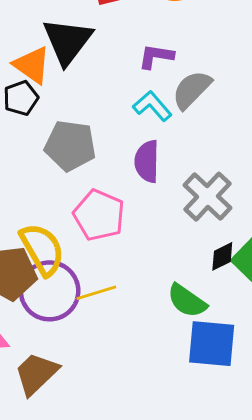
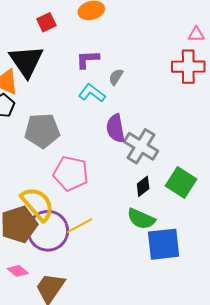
gray semicircle: (192, 90) -> (116, 77), size x0.6
purple semicircle: (147, 161) -> (115, 128), moved
black diamond: (222, 256) -> (143, 186), moved

